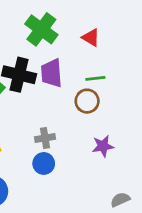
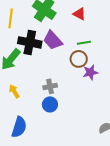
purple trapezoid: (52, 73) -> (53, 40), turned -35
purple star: (103, 146) -> (90, 72), moved

